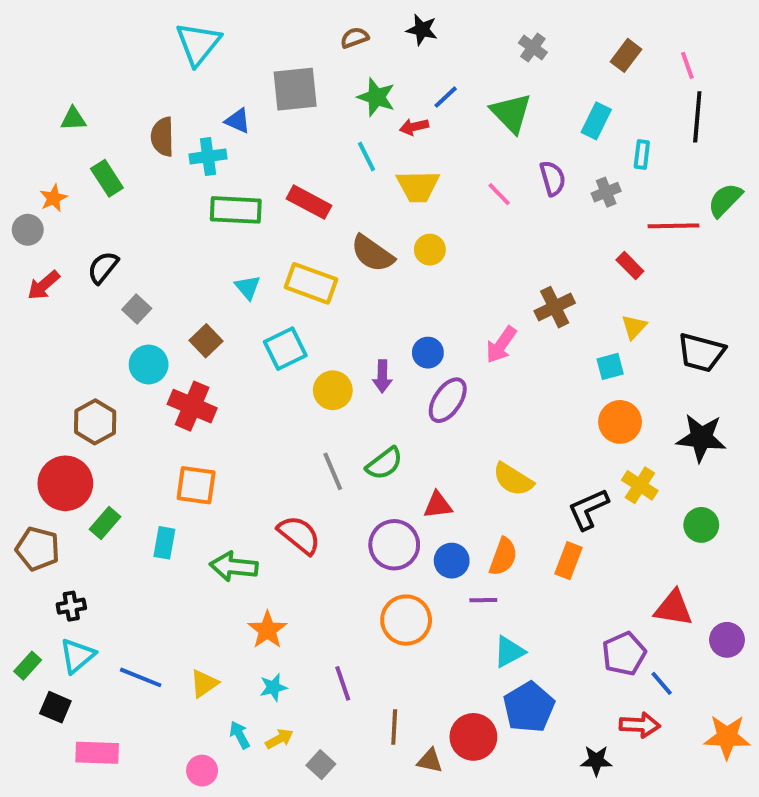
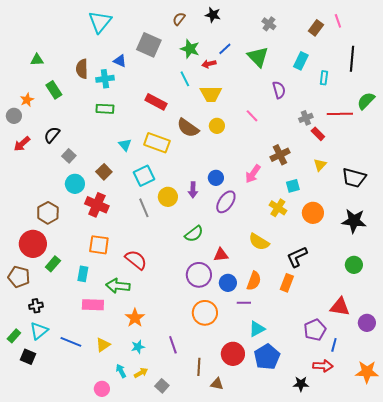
brown semicircle: (355, 38) -> (179, 19), turned -32
pink line: (687, 65) -> (338, 21), moved
gray square: (295, 89) -> (149, 45), turned 30
gray cross: (606, 192) -> (306, 118), moved
pink line: (499, 194) -> (252, 116), moved
green rectangle: (236, 210) -> (105, 109), moved, size x0.7
cyan square: (610, 366) -> (293, 186), moved
gray line: (333, 471) -> (144, 208), moved
yellow cross: (640, 485) -> (278, 208), moved
red semicircle: (299, 535) -> (136, 260), moved
blue line: (662, 683) -> (334, 345), turned 56
red circle: (473, 737) -> (233, 354), moved
pink rectangle: (97, 753) -> (93, 305), moved

